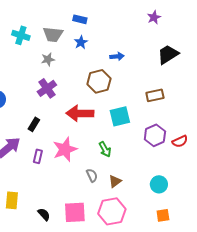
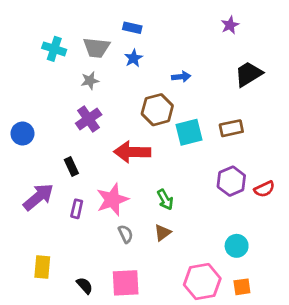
cyan square: (120, 116) -> (189, 132), moved
black rectangle: (34, 124) -> (71, 167), turned -56
gray semicircle: (92, 175) -> (126, 234), moved
brown triangle: (115, 181) -> (163, 233), moved
pink hexagon: (112, 211) -> (202, 282), moved

